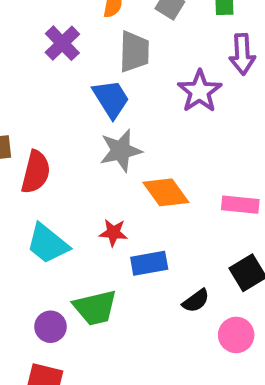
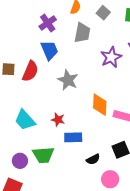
blue trapezoid: (111, 99) -> (49, 50), moved
gray star: (121, 151) -> (68, 80), turned 30
red semicircle: (36, 172) -> (30, 71), moved
orange diamond: (166, 192) -> (100, 105), moved, turned 30

